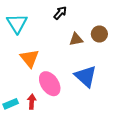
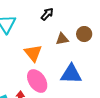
orange triangle: (30, 58) -> (33, 53), moved
blue triangle: (86, 76) -> (71, 74), turned -40

